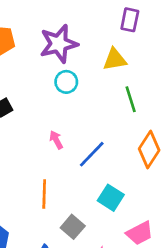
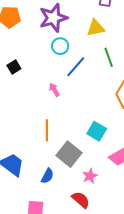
blue line: (92, 154) -> (76, 67), moved
gray square: (73, 227) -> (69, 154), size x1.4

